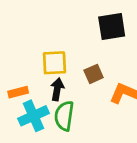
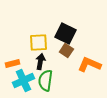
black square: (112, 27) -> (65, 34), moved, turned 35
brown square: (94, 74) -> (66, 50), turned -32

